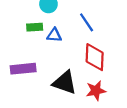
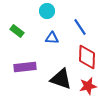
green rectangle: (35, 27) -> (17, 31), moved, turned 40

